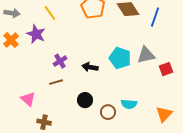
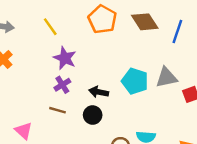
purple star: (36, 34) -> (65, 58), moved
brown line: (56, 82) -> (58, 110), turned 32
black circle: (85, 100) -> (93, 115), moved

